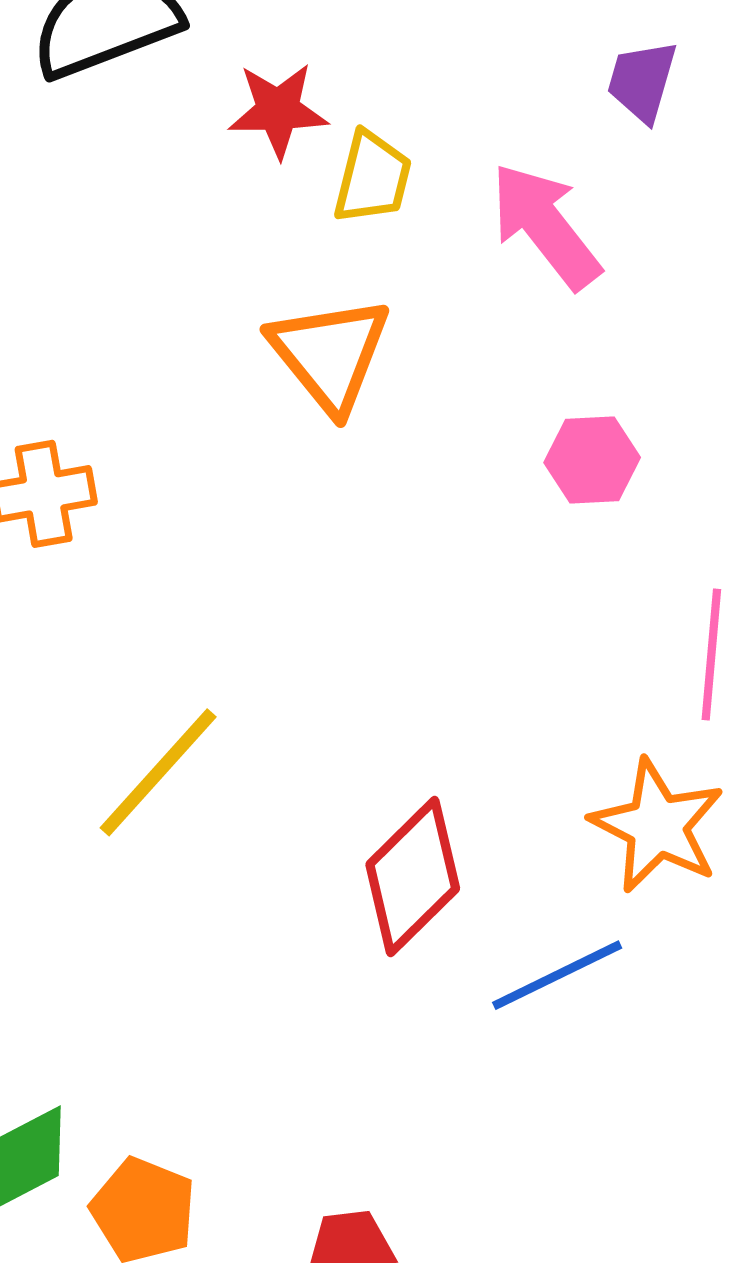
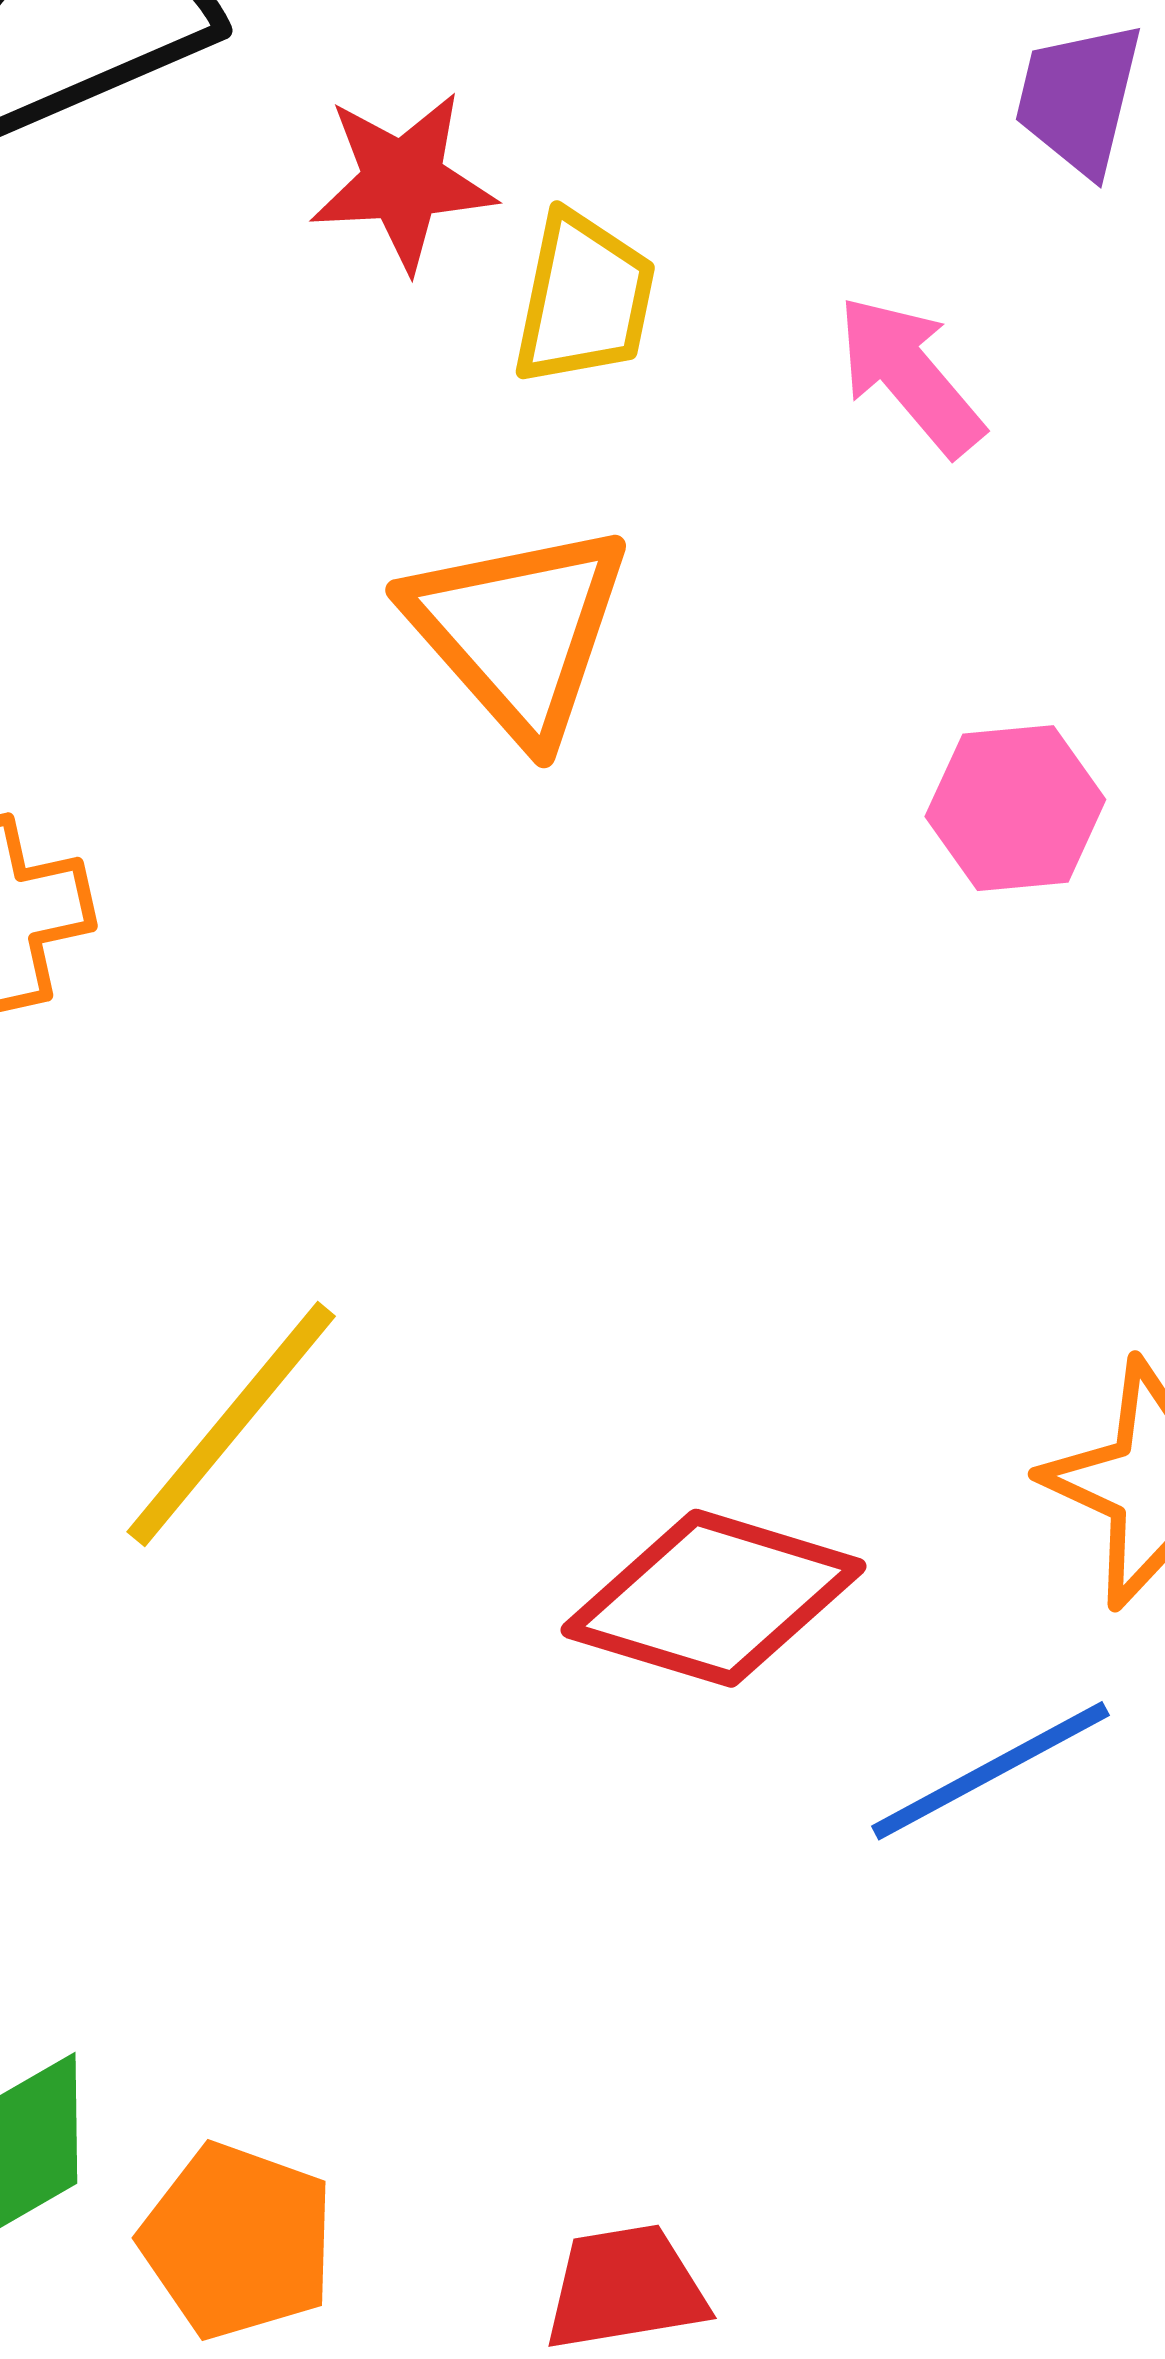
pink arrow: (545, 226) -> (910, 375), size x0.7
red diamond: (413, 877) -> (713, 1598), turned 64

